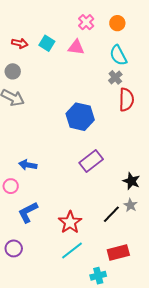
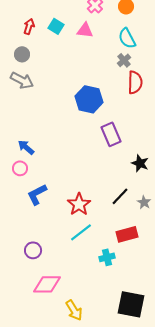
red arrow: (20, 43) -> (29, 26), turned -84
purple rectangle: (91, 161) -> (111, 134), moved, turned -75
blue arrow: (28, 165) -> (26, 147), moved, turned 30
gray star: (130, 205) -> (144, 202), moved
purple circle: (14, 248) -> (33, 250), moved

